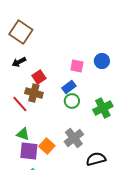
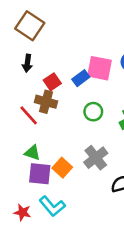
black arrow: (19, 62) -> (27, 63), turned -56
pink square: (77, 66) -> (100, 68), size x1.5
blue rectangle: (69, 87) -> (81, 78), moved

